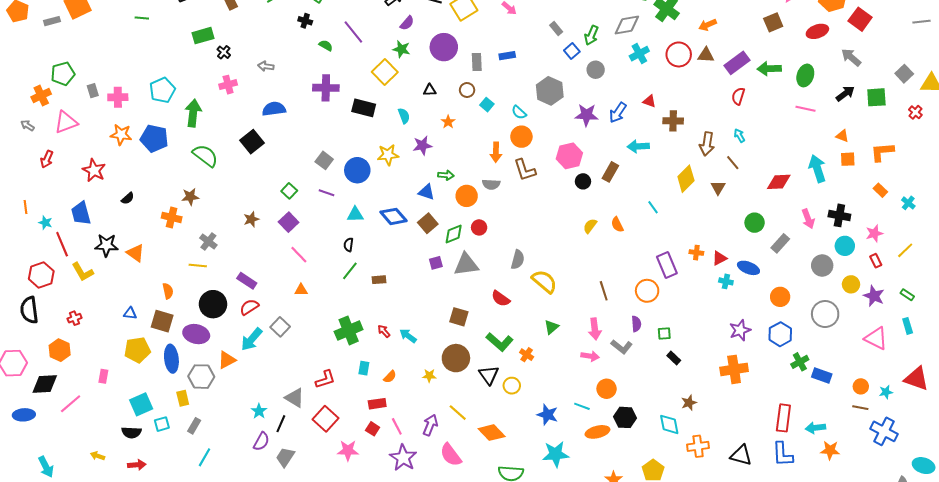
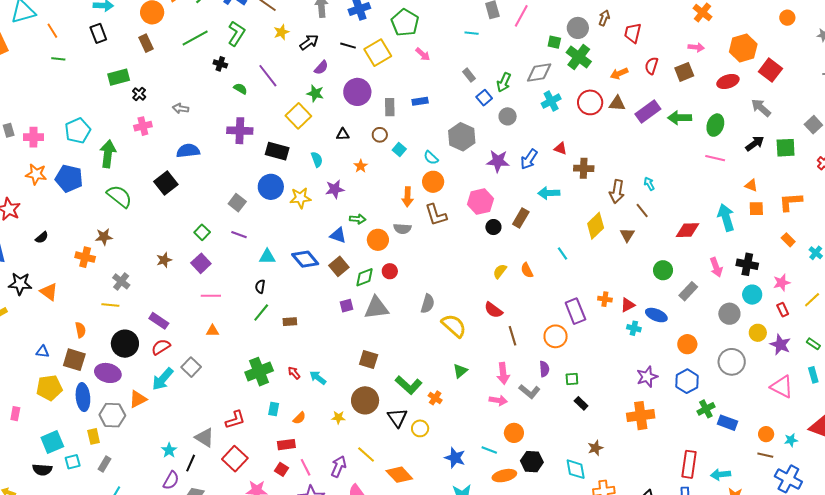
red semicircle: (738, 96) -> (651, 66), moved
blue circle: (357, 170) -> (271, 187), moved
pink line: (299, 255) -> (211, 296), turned -48
red semicircle: (501, 299) -> (493, 310), moved

